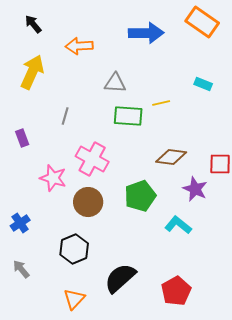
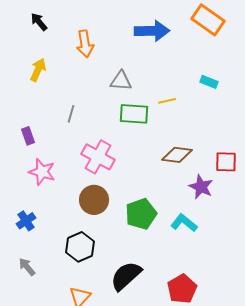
orange arrow: (79, 46) -> (85, 44), turned -96
yellow arrow: (32, 72) -> (38, 70), size x0.7
pink star: (53, 178) -> (42, 172), moved
green pentagon: (140, 196) -> (141, 214), moved

